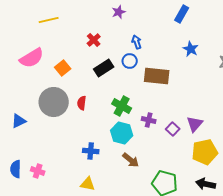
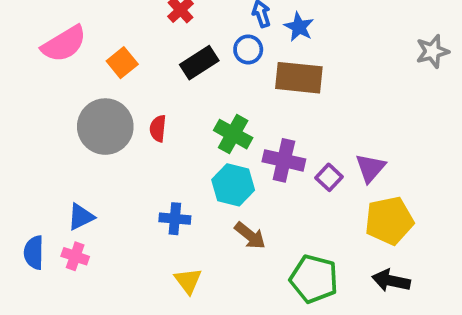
blue star: (191, 49) -> (299, 27), moved
purple cross: (149, 120) -> (284, 160), size x1.5
blue triangle: (19, 121) -> (81, 217), moved
yellow triangle: (88, 184) -> (188, 281), moved, turned 42

